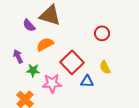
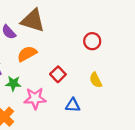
red square: (72, 62) -> (58, 74), size x0.6
blue triangle: (87, 81) -> (73, 105), moved

